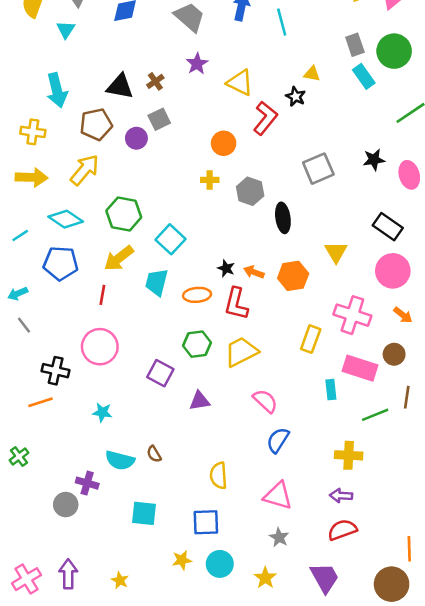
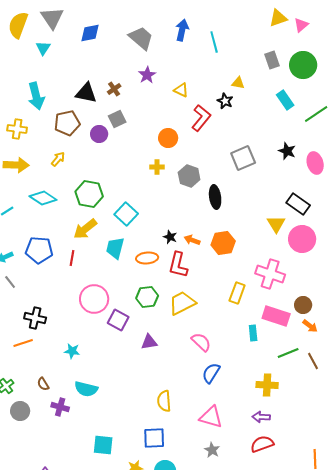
cyan rectangle: (364, 76) -> (285, 100), moved
yellow triangle: (240, 83) -> (181, 90), size x0.7
black star: (374, 160) -> (287, 151), turned 30
yellow arrow: (85, 170) -> (58, 159), size x0.6
yellow triangle: (336, 252) -> (276, 224), moved
blue pentagon: (61, 263) -> (39, 250), moved
orange arrow: (403, 315) -> (310, 326), moved
pink circle: (100, 347) -> (94, 299), moved
brown line: (407, 397) -> (313, 361), moved, turned -36
brown semicircle: (154, 454) -> (43, 384), moved
gray circle: (66, 505) -> (20, 411), moved
cyan square: (144, 513) -> (103, 445), moved

